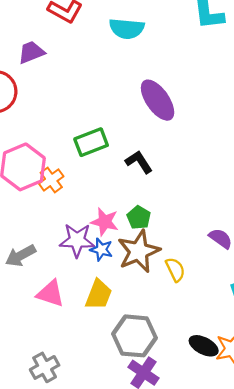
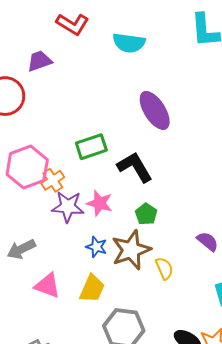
black L-shape: (139, 162) -> (135, 167), size x1.4
green pentagon: (139, 217) -> (146, 214), moved
pink star: (105, 222) -> (100, 203), moved
purple star: (77, 240) -> (68, 207), moved

